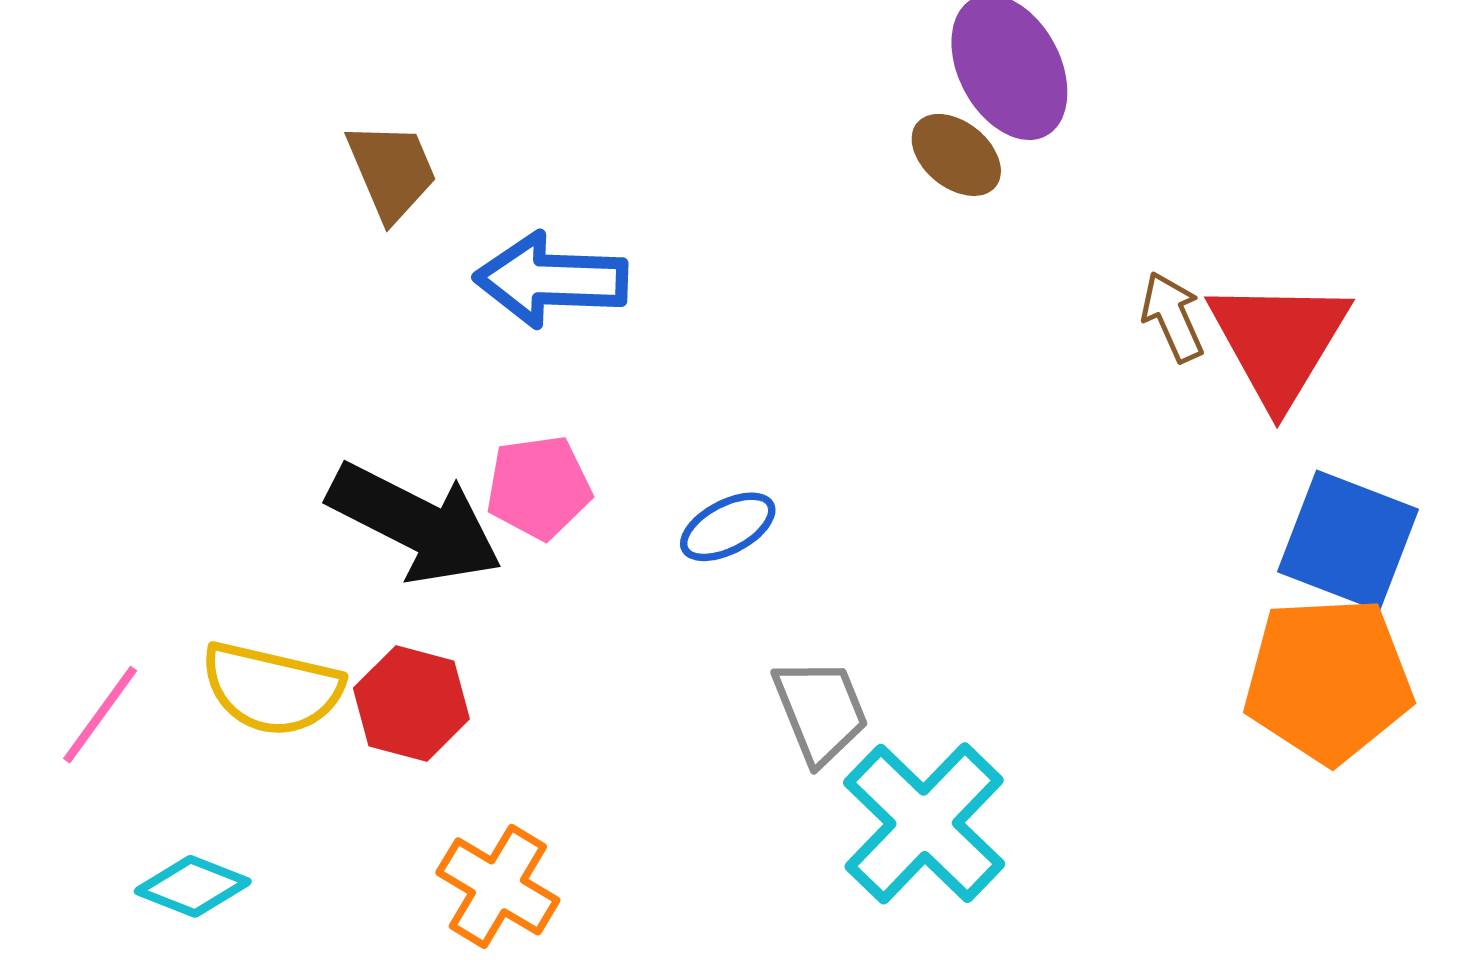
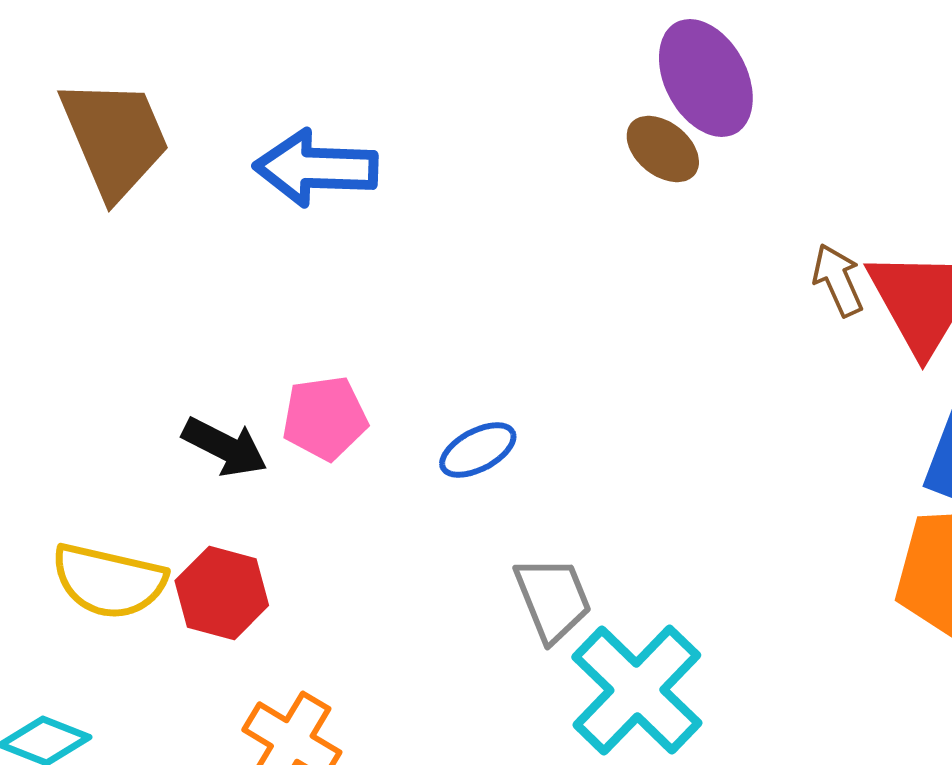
brown trapezoid: (392, 171) -> (115, 138), moved, size x1.5
blue arrow: (551, 280) -> (316, 168), moved
black arrow: (415, 523) -> (225, 447), size x0.6

